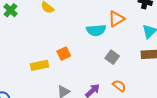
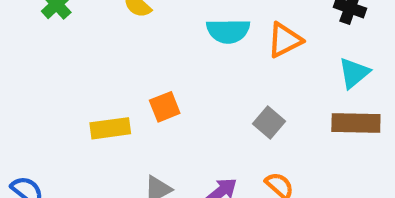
cyan semicircle: (96, 30) -> (228, 31), moved

